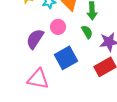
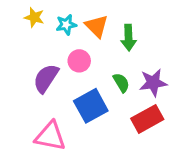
green semicircle: (87, 32) -> (121, 83), moved

